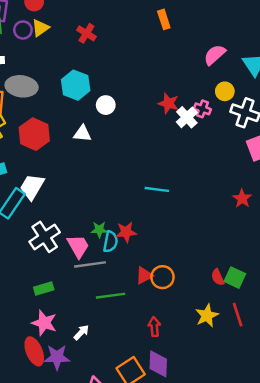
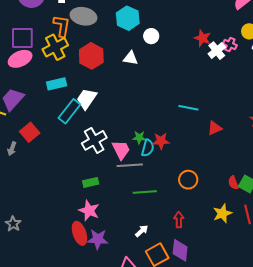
red triangle: (144, 275) -> (215, 128), moved
white arrow: (81, 332) -> (142, 231), moved

